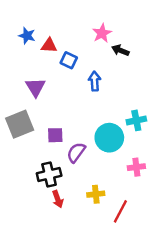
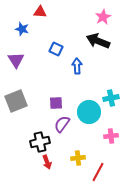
pink star: (102, 33) -> (103, 17), moved
red triangle: (49, 45) -> (40, 12), moved
black arrow: (120, 50) -> (98, 41), size x1.6
purple triangle: (36, 87) -> (16, 60), moved
purple square: (55, 135) -> (56, 103), moved

